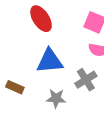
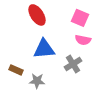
gray star: (56, 98) -> (37, 81), moved

